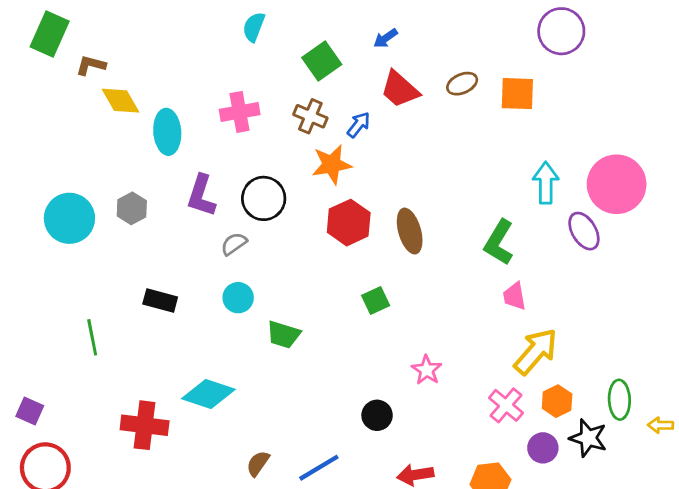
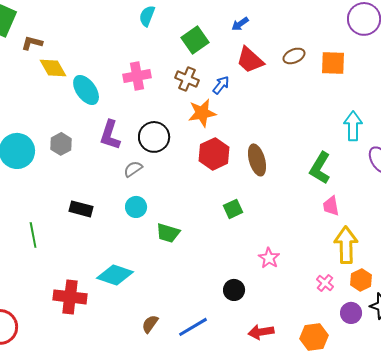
cyan ellipse: (167, 132) -> (86, 90), turned -32
yellow arrow: (536, 352) -> (346, 245), turned -42
pink cross: (506, 405) -> (325, 283), size x0.7

